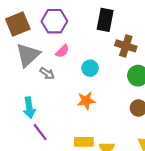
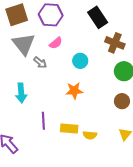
black rectangle: (105, 20) -> (98, 17), turned -50
gray triangle: (28, 55) -> (24, 44), turned -30
purple line: (40, 132) -> (43, 121), moved, turned 30

